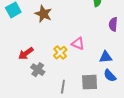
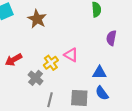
gray cross: (38, 70) -> (35, 78), moved

